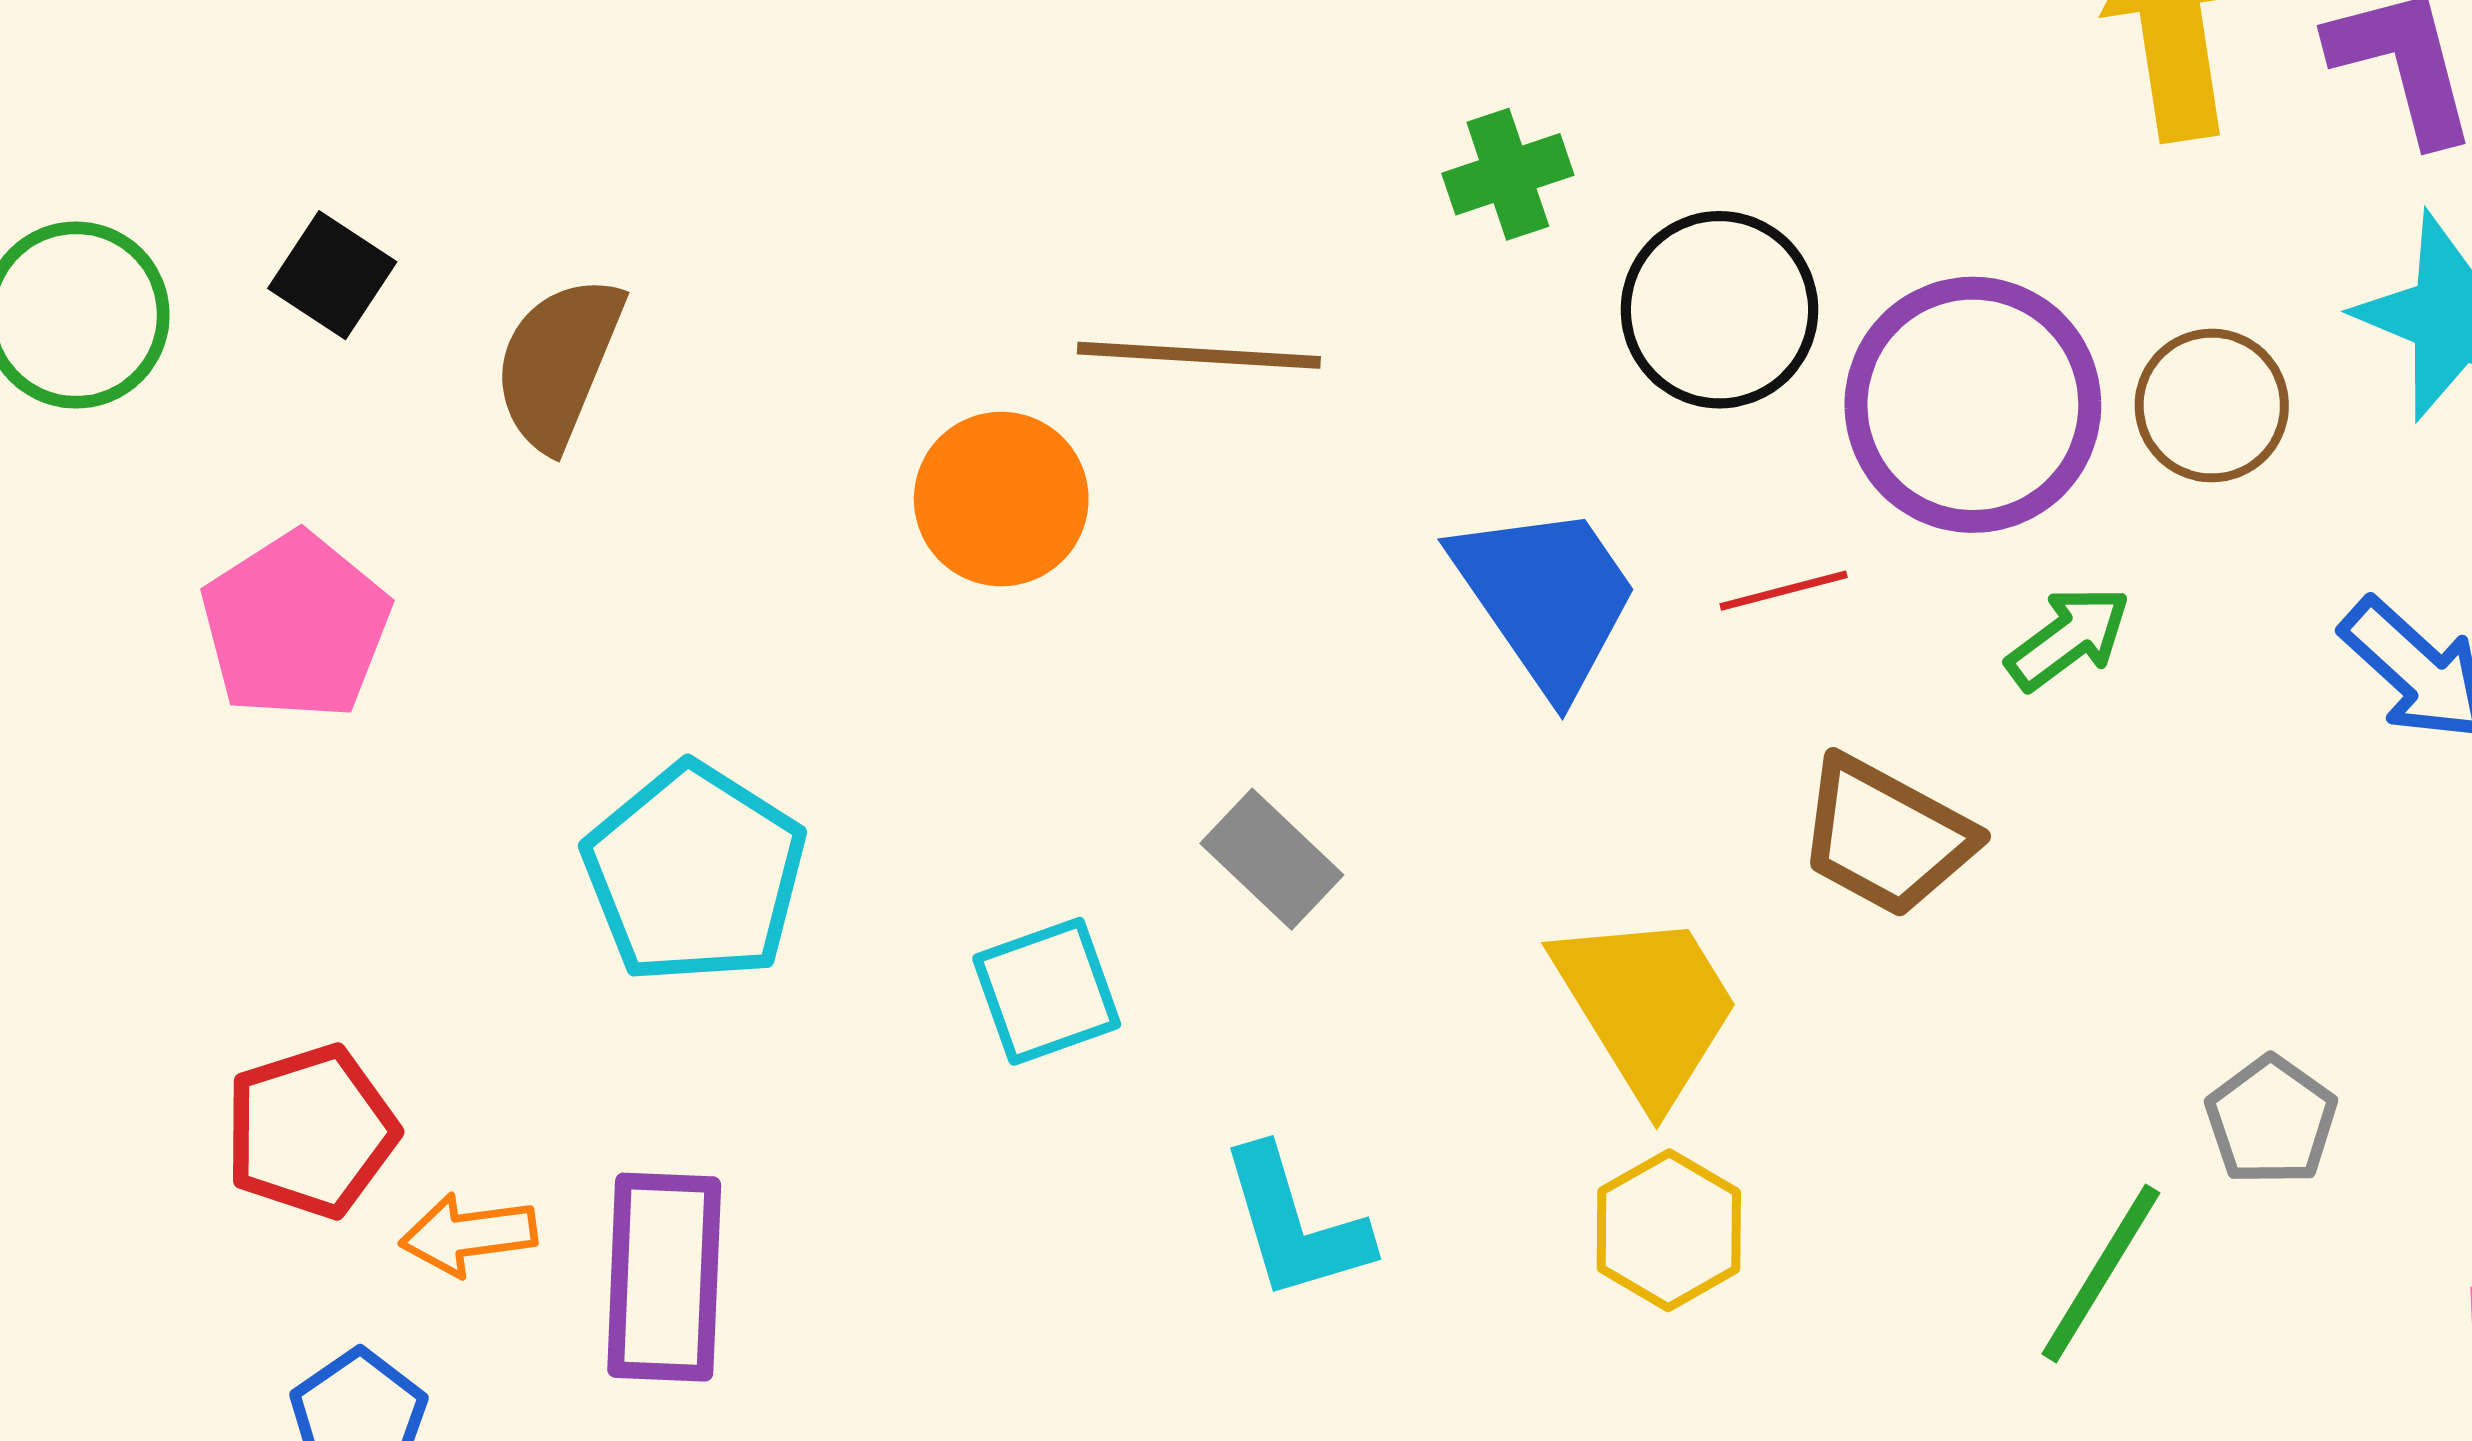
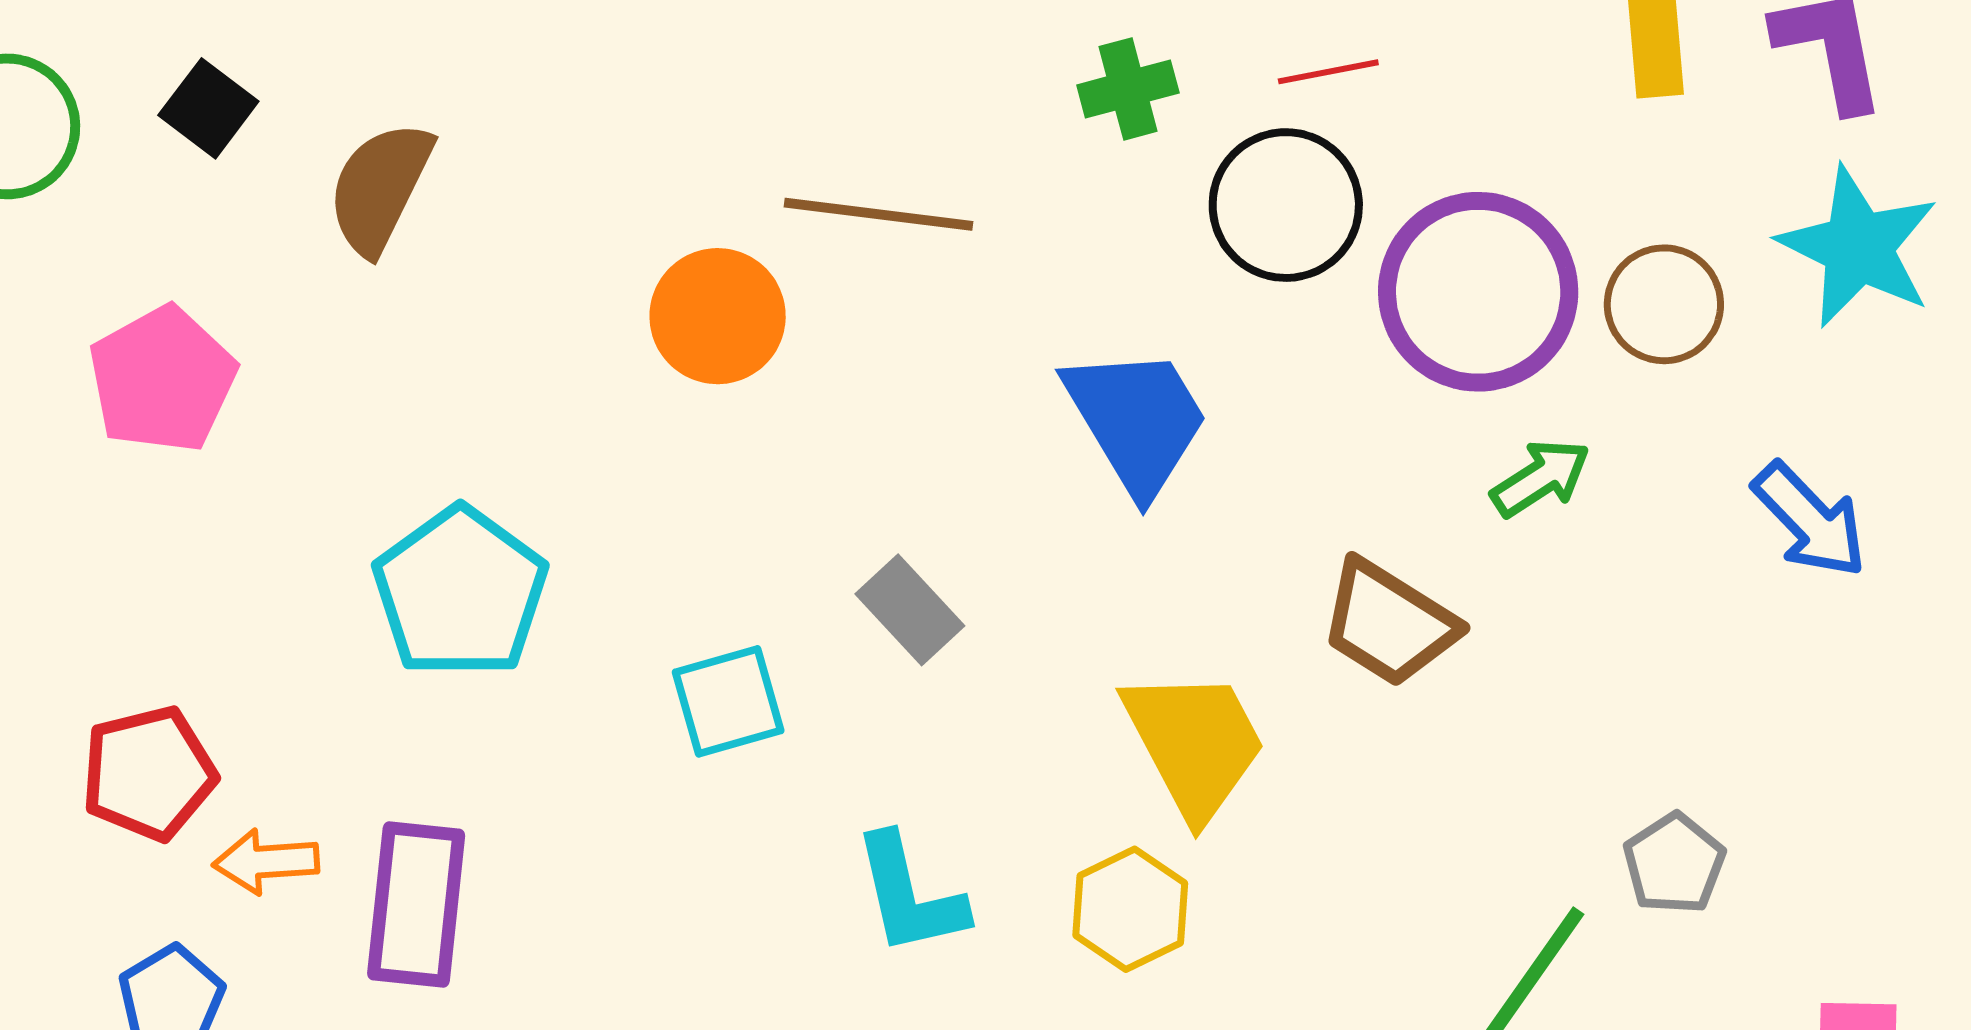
red line: (1784, 591) -> (1328, 72), moved
yellow hexagon: (1669, 1230) -> (1130, 909), moved

